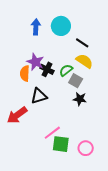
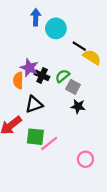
blue arrow: (36, 27) -> (36, 17), moved
yellow semicircle: (84, 61) -> (92, 57), moved
green square: (61, 144) -> (35, 137), moved

